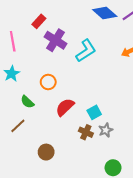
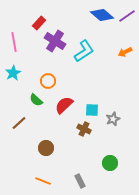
green semicircle: (27, 102) -> (36, 100), moved
cyan square: (94, 112) -> (92, 110), turned 32
gray star: (106, 130) -> (113, 119), moved

